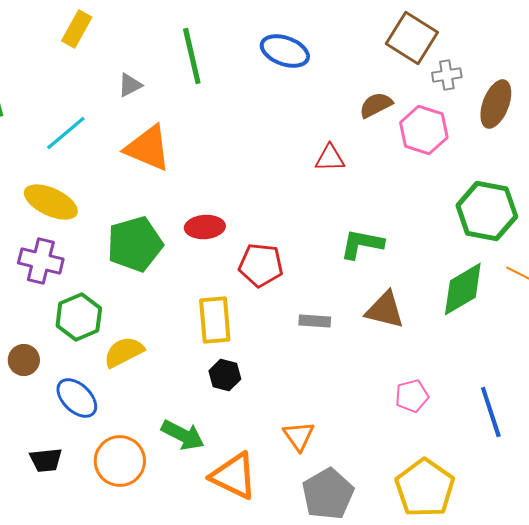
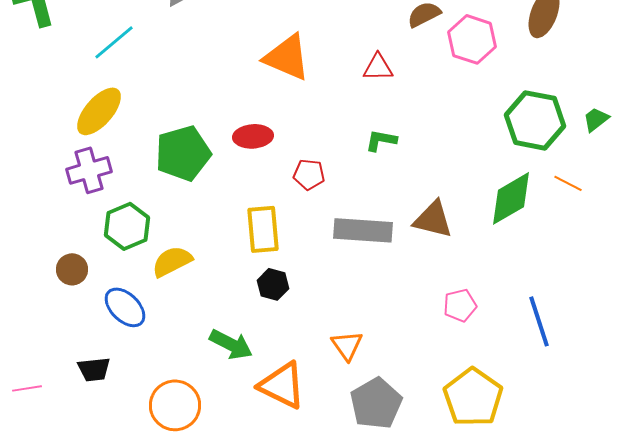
orange triangle: (148, 148) -> (287, 57), moved
yellow ellipse: (51, 202) -> (99, 111), turned -74
green L-shape: (362, 244) -> (381, 140), moved, size x0.7
purple cross: (41, 261) -> (89, 170), turned -30
red pentagon: (261, 265) -> (309, 174), size x0.7
gray rectangle: (315, 321) -> (363, 230), size x1.8
orange circle: (120, 461) -> (175, 405), moved

